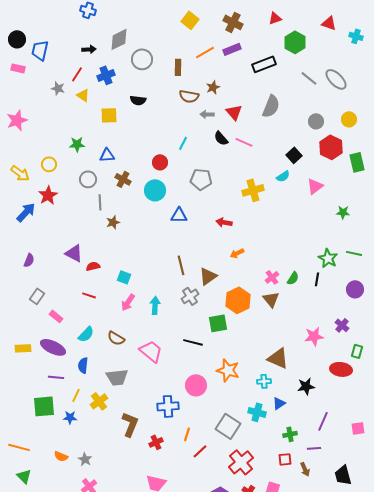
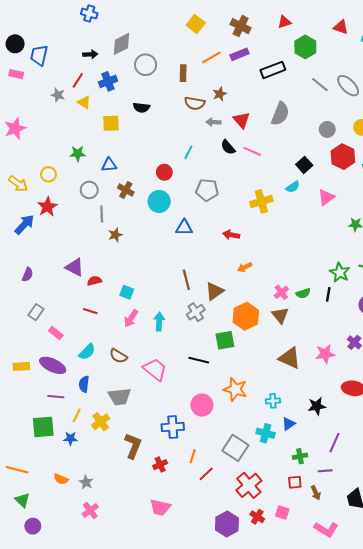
green semicircle: (293, 278) -> (303, 293), turned 40
brown triangle: (278, 358) -> (290, 358), moved

